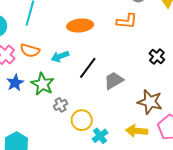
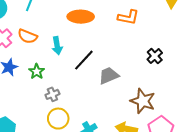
cyan arrow: (60, 56) -> (57, 46), turned -84
green star: (43, 84) -> (37, 72), size x0.7
yellow circle: (82, 120) -> (58, 119), moved

